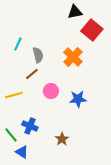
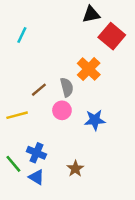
cyan line: (18, 44) -> (22, 35), moved
gray semicircle: (38, 55) -> (67, 87), moved
blue triangle: (22, 152) -> (36, 177), moved

